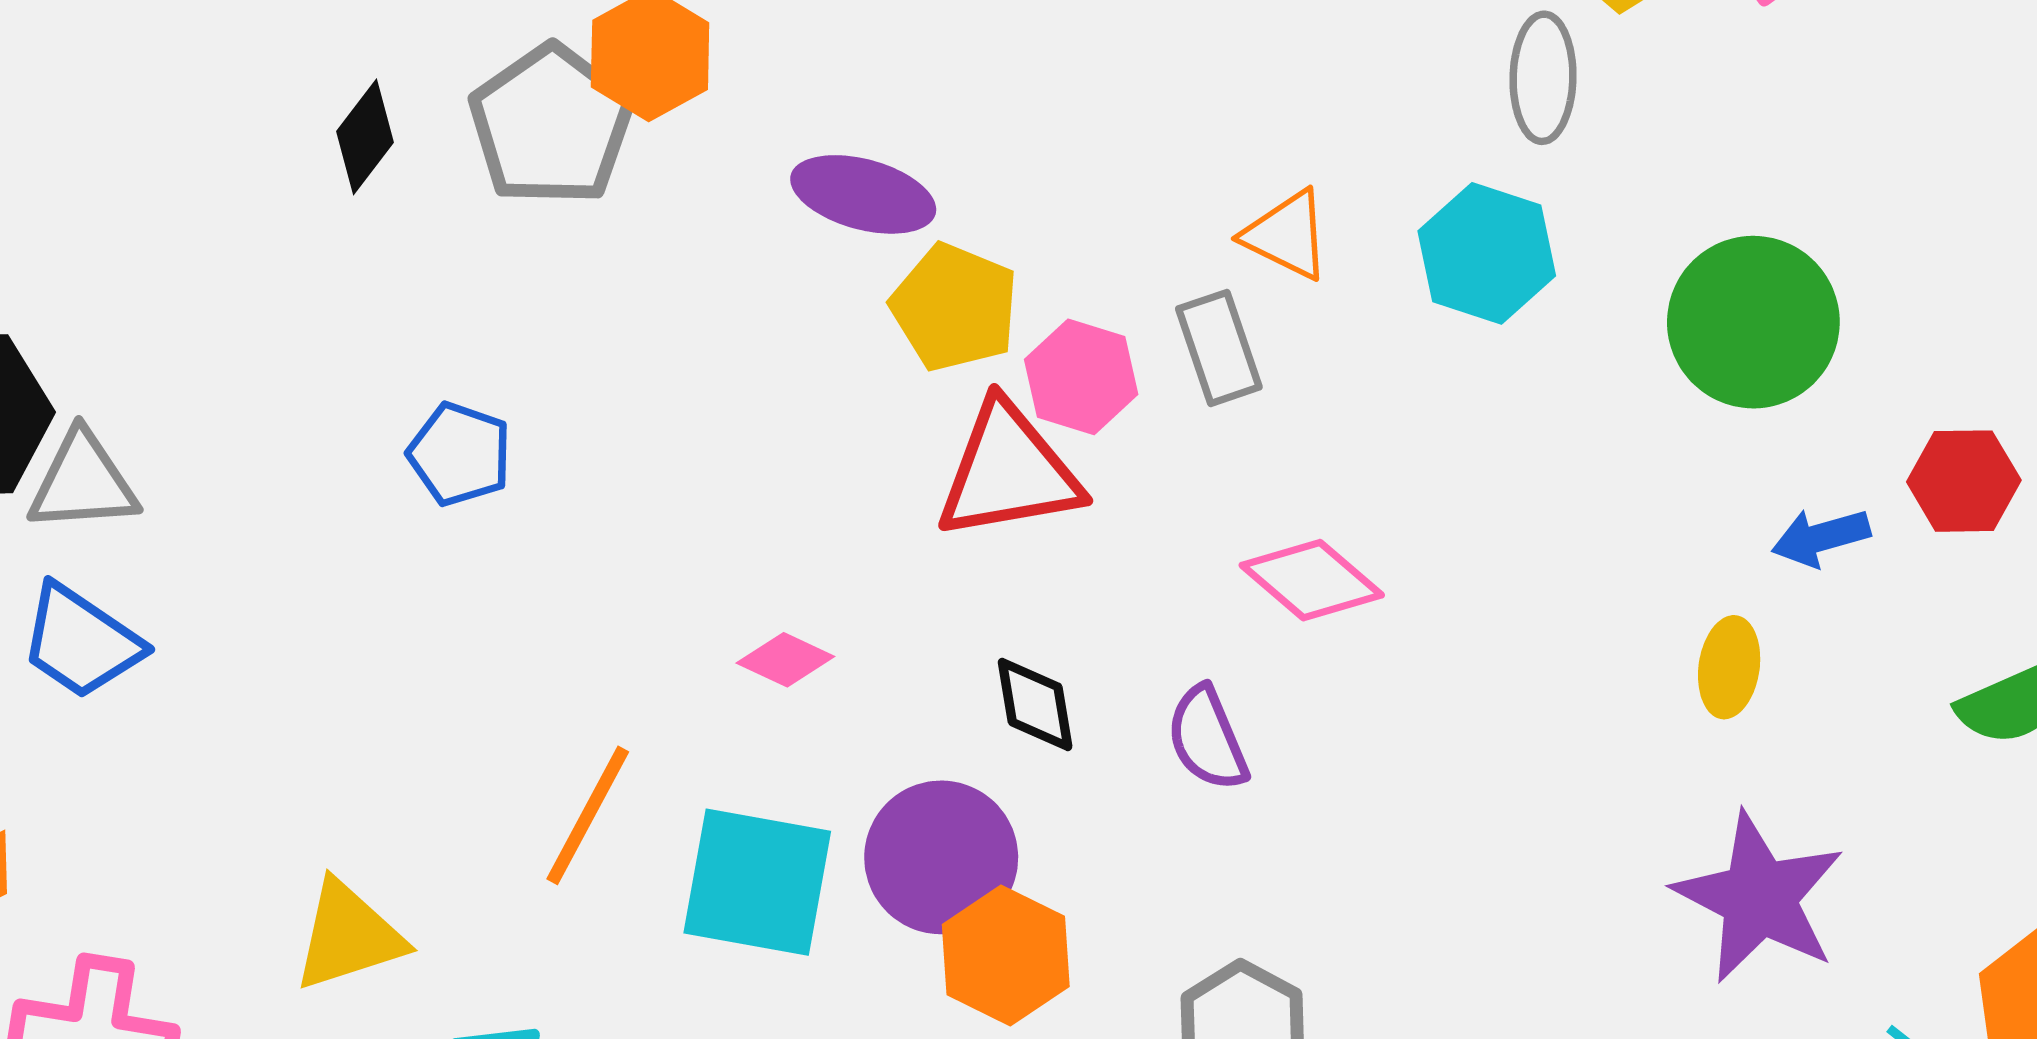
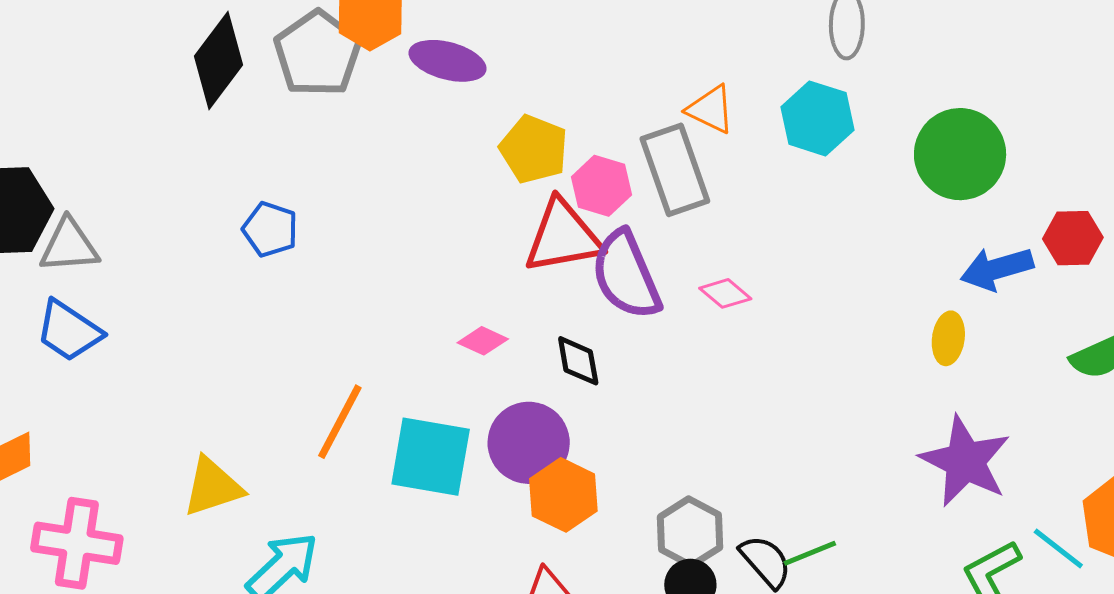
black diamond: (365, 137) -> (219, 60), size x1.6
purple ellipse: (863, 194) -> (448, 61), moved
gray rectangle: (1219, 348) -> (675, 170), size x1.5
blue arrow: (1821, 537) -> (997, 269), size x1.4
pink diamond: (1312, 580) -> (725, 293), size x0.7
pink diamond: (785, 660) -> (483, 341), moved
purple semicircle: (1207, 739) -> (626, 275), moved, size x1.6

